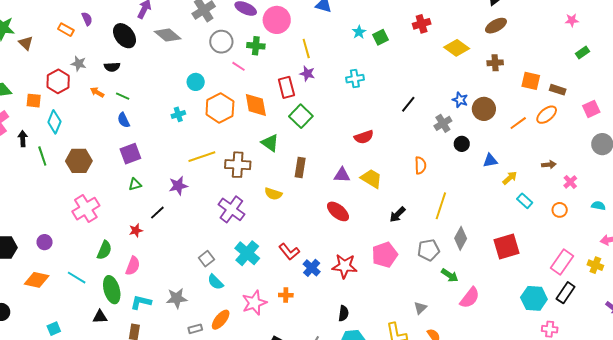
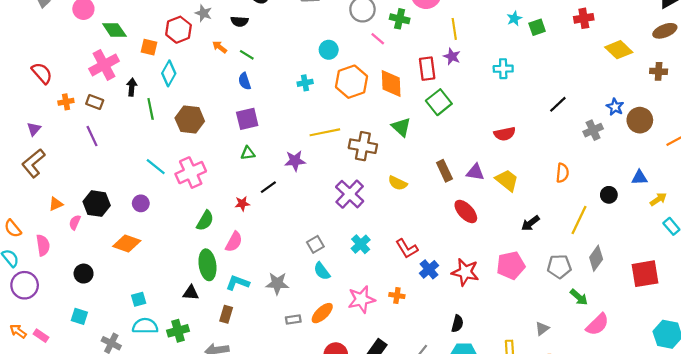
black circle: (462, 144) -> (609, 195), moved
brown rectangle: (300, 167) -> (444, 171), moved, turned -42
cyan cross: (247, 253) -> (361, 244), size x0.7
cyan line: (77, 278) -> (156, 167), moved

